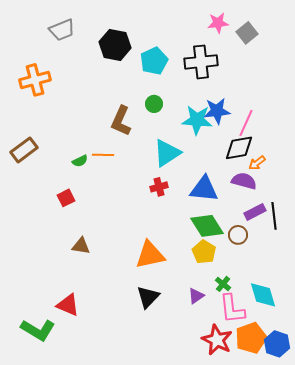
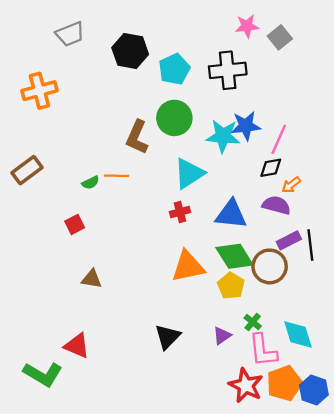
green circle: (154, 104) -> (174, 118), size x1.8
black diamond: (239, 148) -> (271, 168), size x0.7
brown circle: (238, 235) -> (270, 266), size x1.6
orange triangle: (150, 255) -> (188, 266), moved

